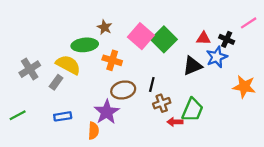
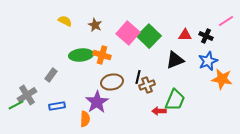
green ellipse: (85, 45) -> (81, 55), moved
blue star: (217, 57) -> (208, 61), moved
yellow semicircle: (68, 65) -> (65, 21), moved, size x0.6
gray cross: (30, 69) -> (27, 95), moved
brown cross: (162, 103) -> (147, 85), moved

